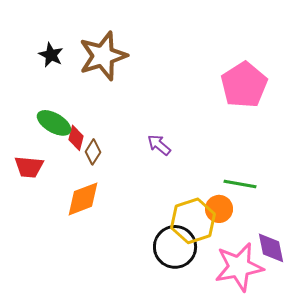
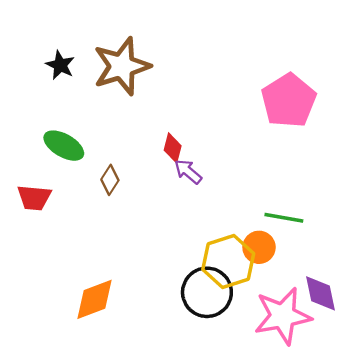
red diamond: (76, 138) -> (173, 148), moved
orange diamond: (83, 199) -> (95, 299), moved

